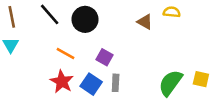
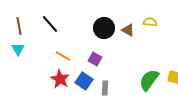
black circle: (85, 19) -> (104, 28), moved
gray rectangle: (116, 83) -> (105, 88), moved

